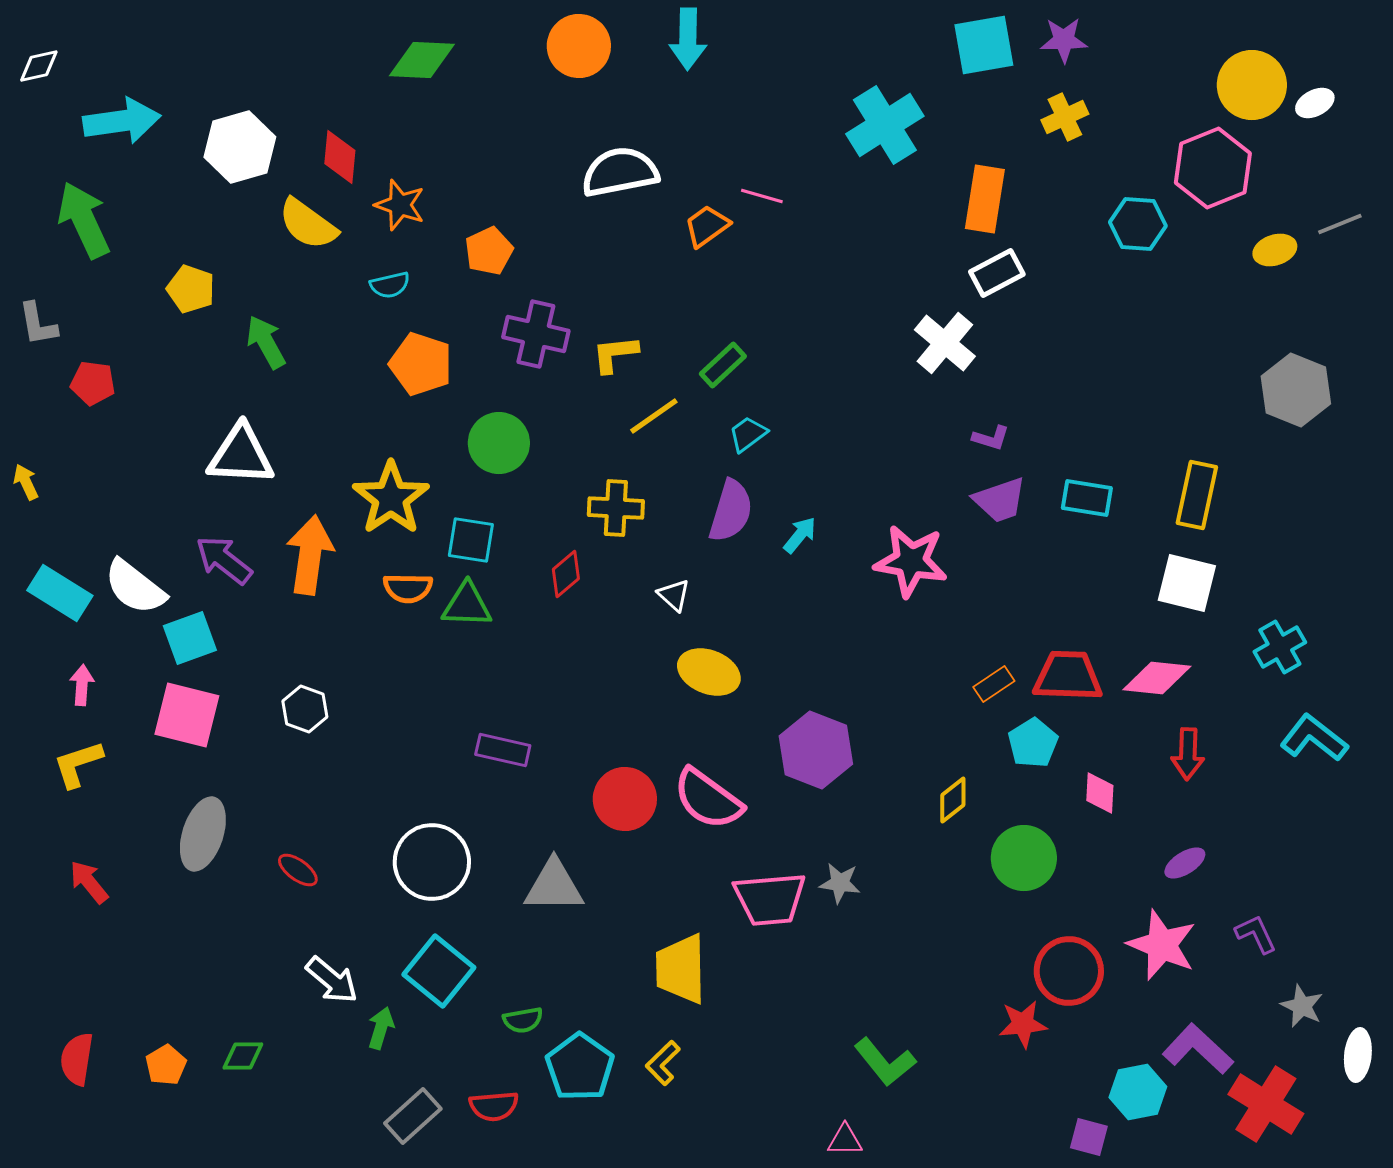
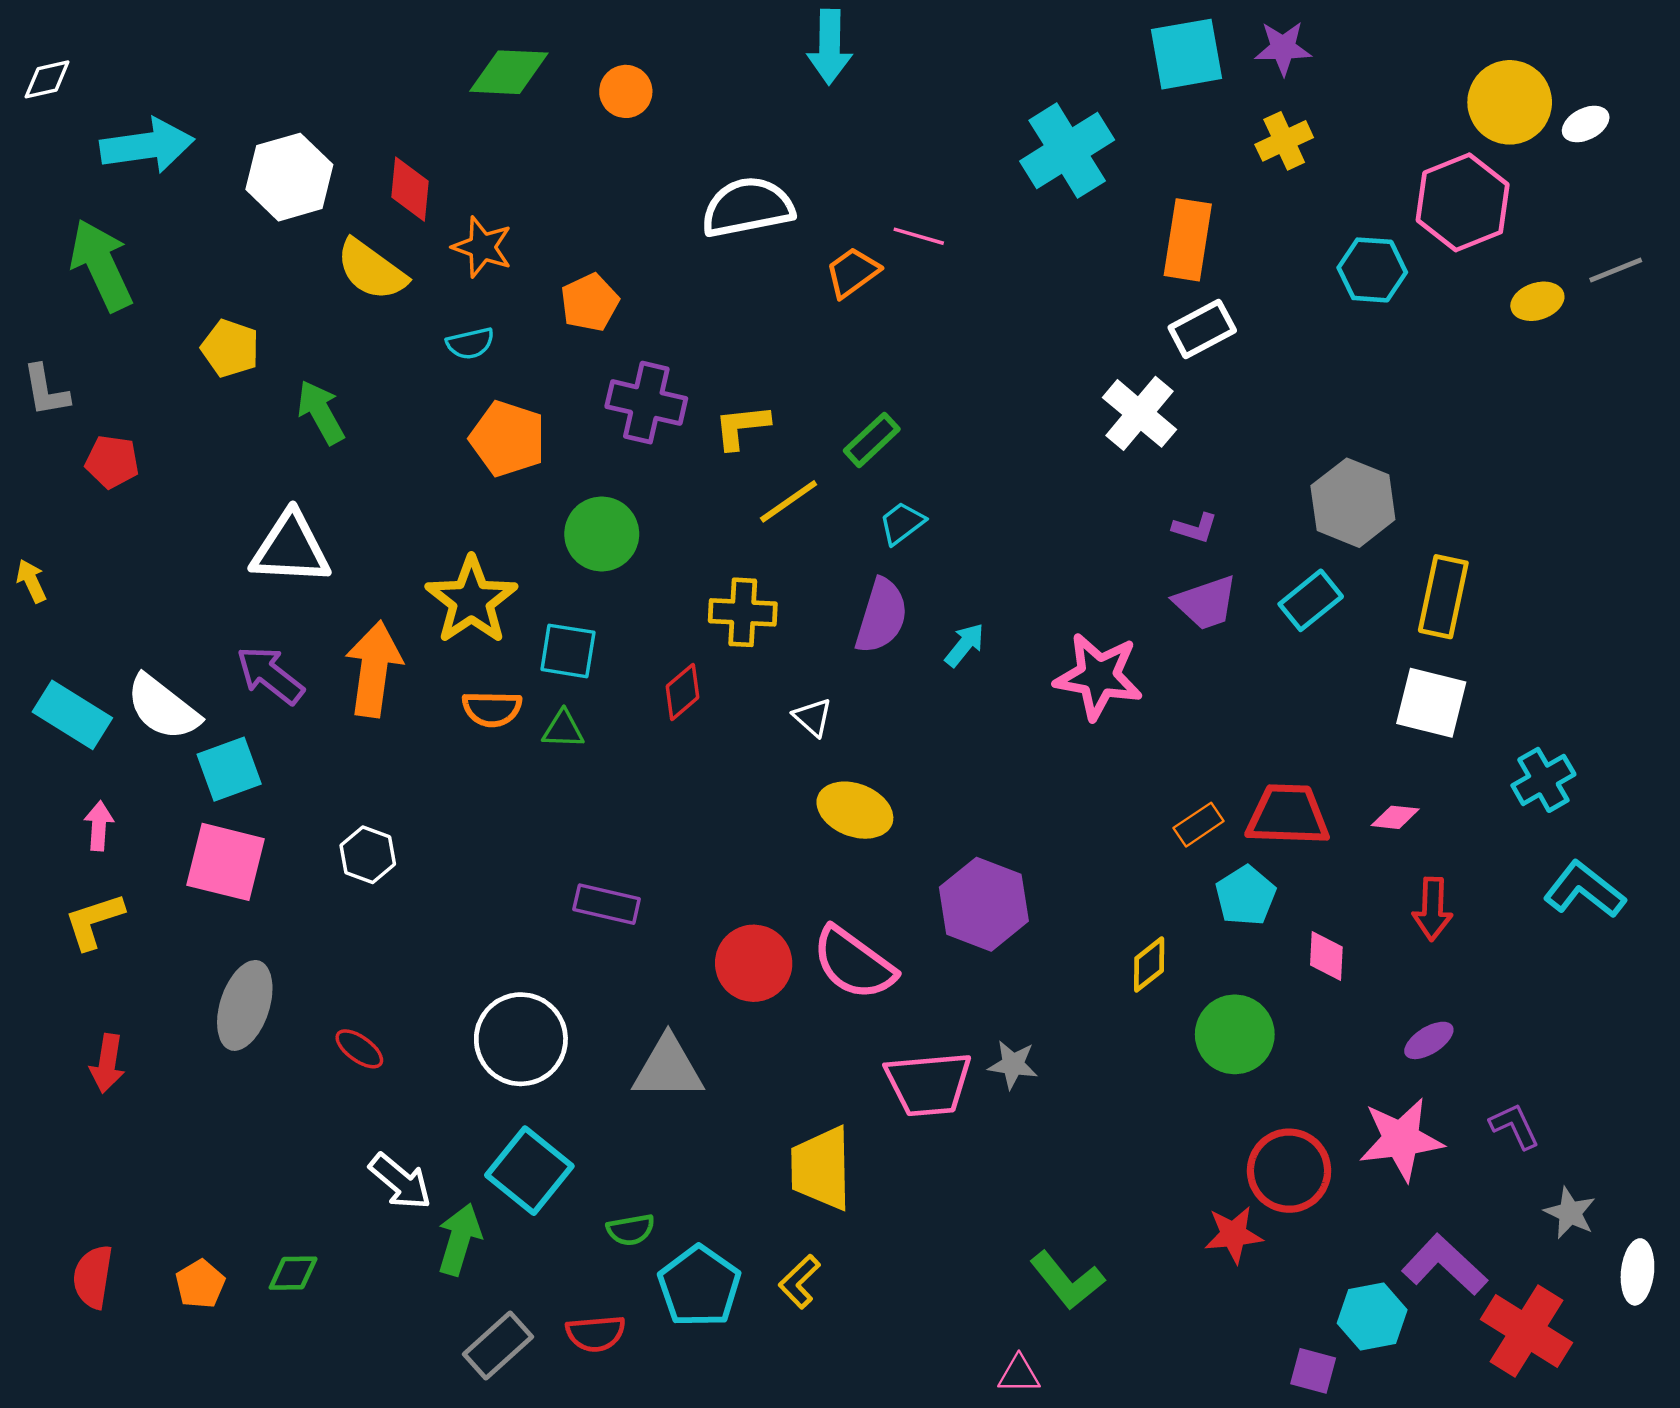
orange circle: (579, 46) -> (626, 91), moved, size x0.7
gray hexagon: (1296, 390) -> (1353, 503), moved
cyan rectangle: (1087, 498) -> (1311, 600), turned -48
green triangle: (467, 605) -> (563, 729), size x0.7
pink diamond: (1157, 678) -> (1395, 817), size x0.6
red arrow: (89, 882) -> (107, 1063), turned -132
pink star: (1162, 945) -> (1401, 1139), turned -30
green arrow: (381, 1028) -> (459, 1239), size x1.4

